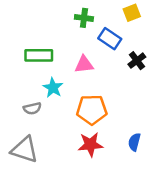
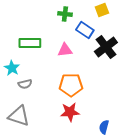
black cross: (137, 61) -> (106, 47), size x1.6
cyan star: (53, 88) -> (12, 68), moved
blue semicircle: (134, 142) -> (104, 127), moved

